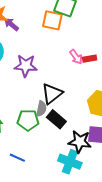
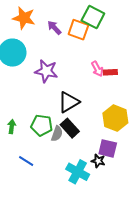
purple arrow: (11, 24) -> (54, 28), moved
gray semicircle: (41, 109) -> (57, 134), moved
black star: (80, 142) -> (98, 161), moved, size x0.6

